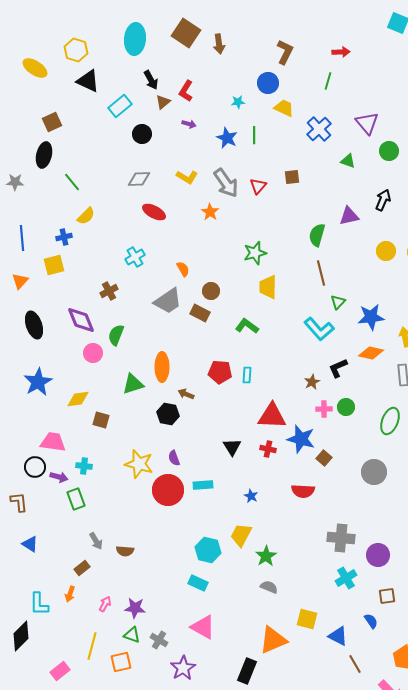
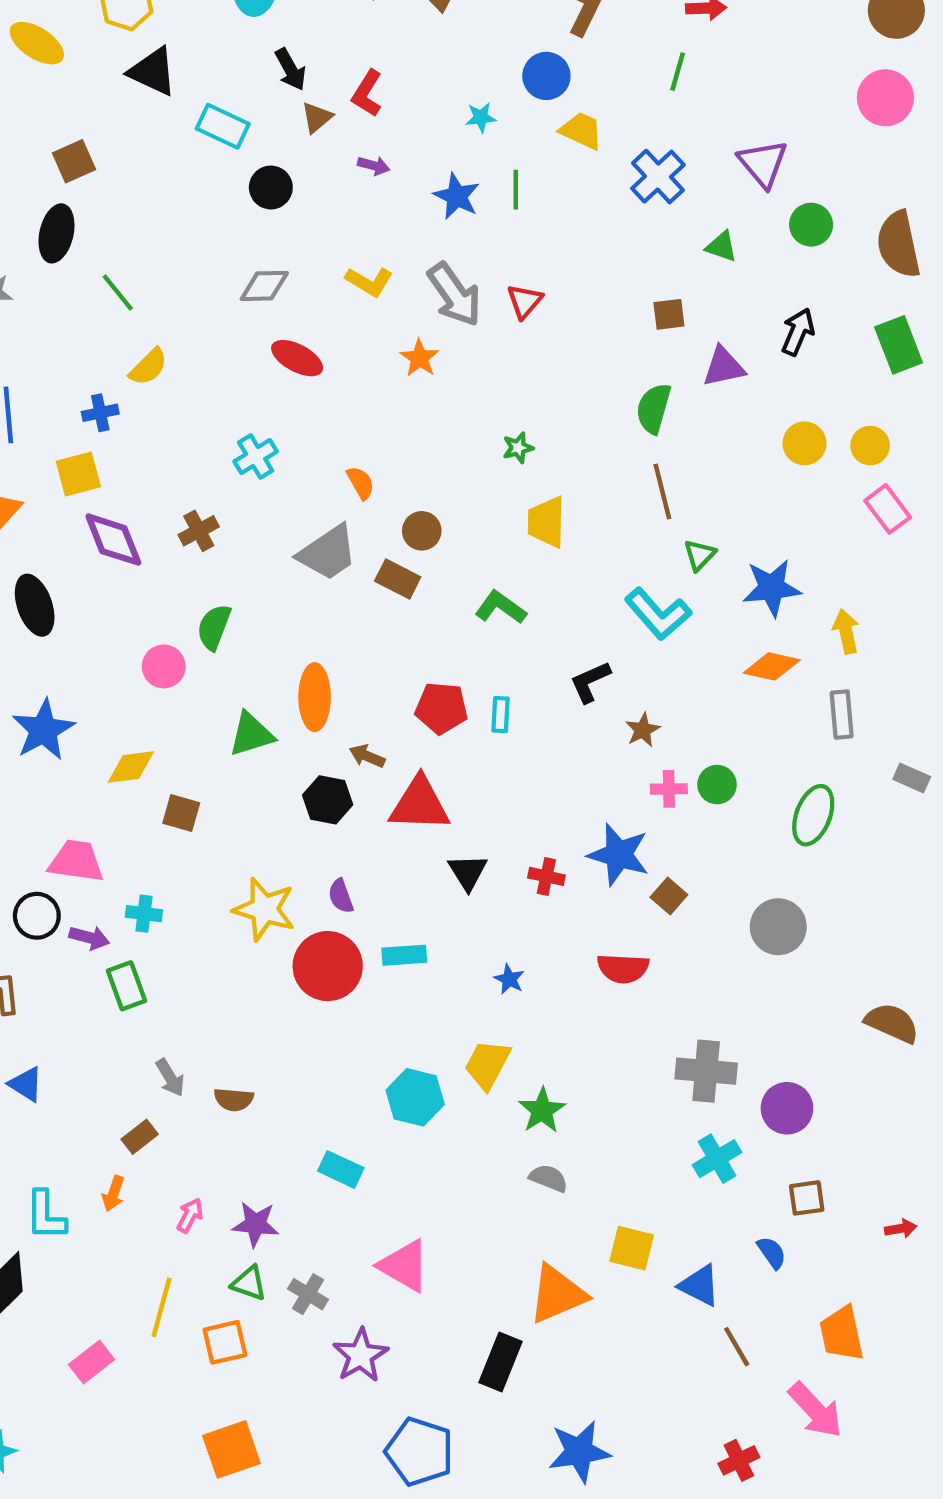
cyan rectangle: (120, 106) -> (223, 126), turned 65
brown square: (292, 177) -> (669, 314), moved
green star: (255, 253) -> (518, 448), size x0.6
purple diamond: (81, 320) -> (113, 540), moved
black L-shape: (338, 368) -> (590, 682), moved
red triangle: (272, 416) -> (420, 804), moved
cyan rectangle: (198, 583) -> (341, 1169), moved

